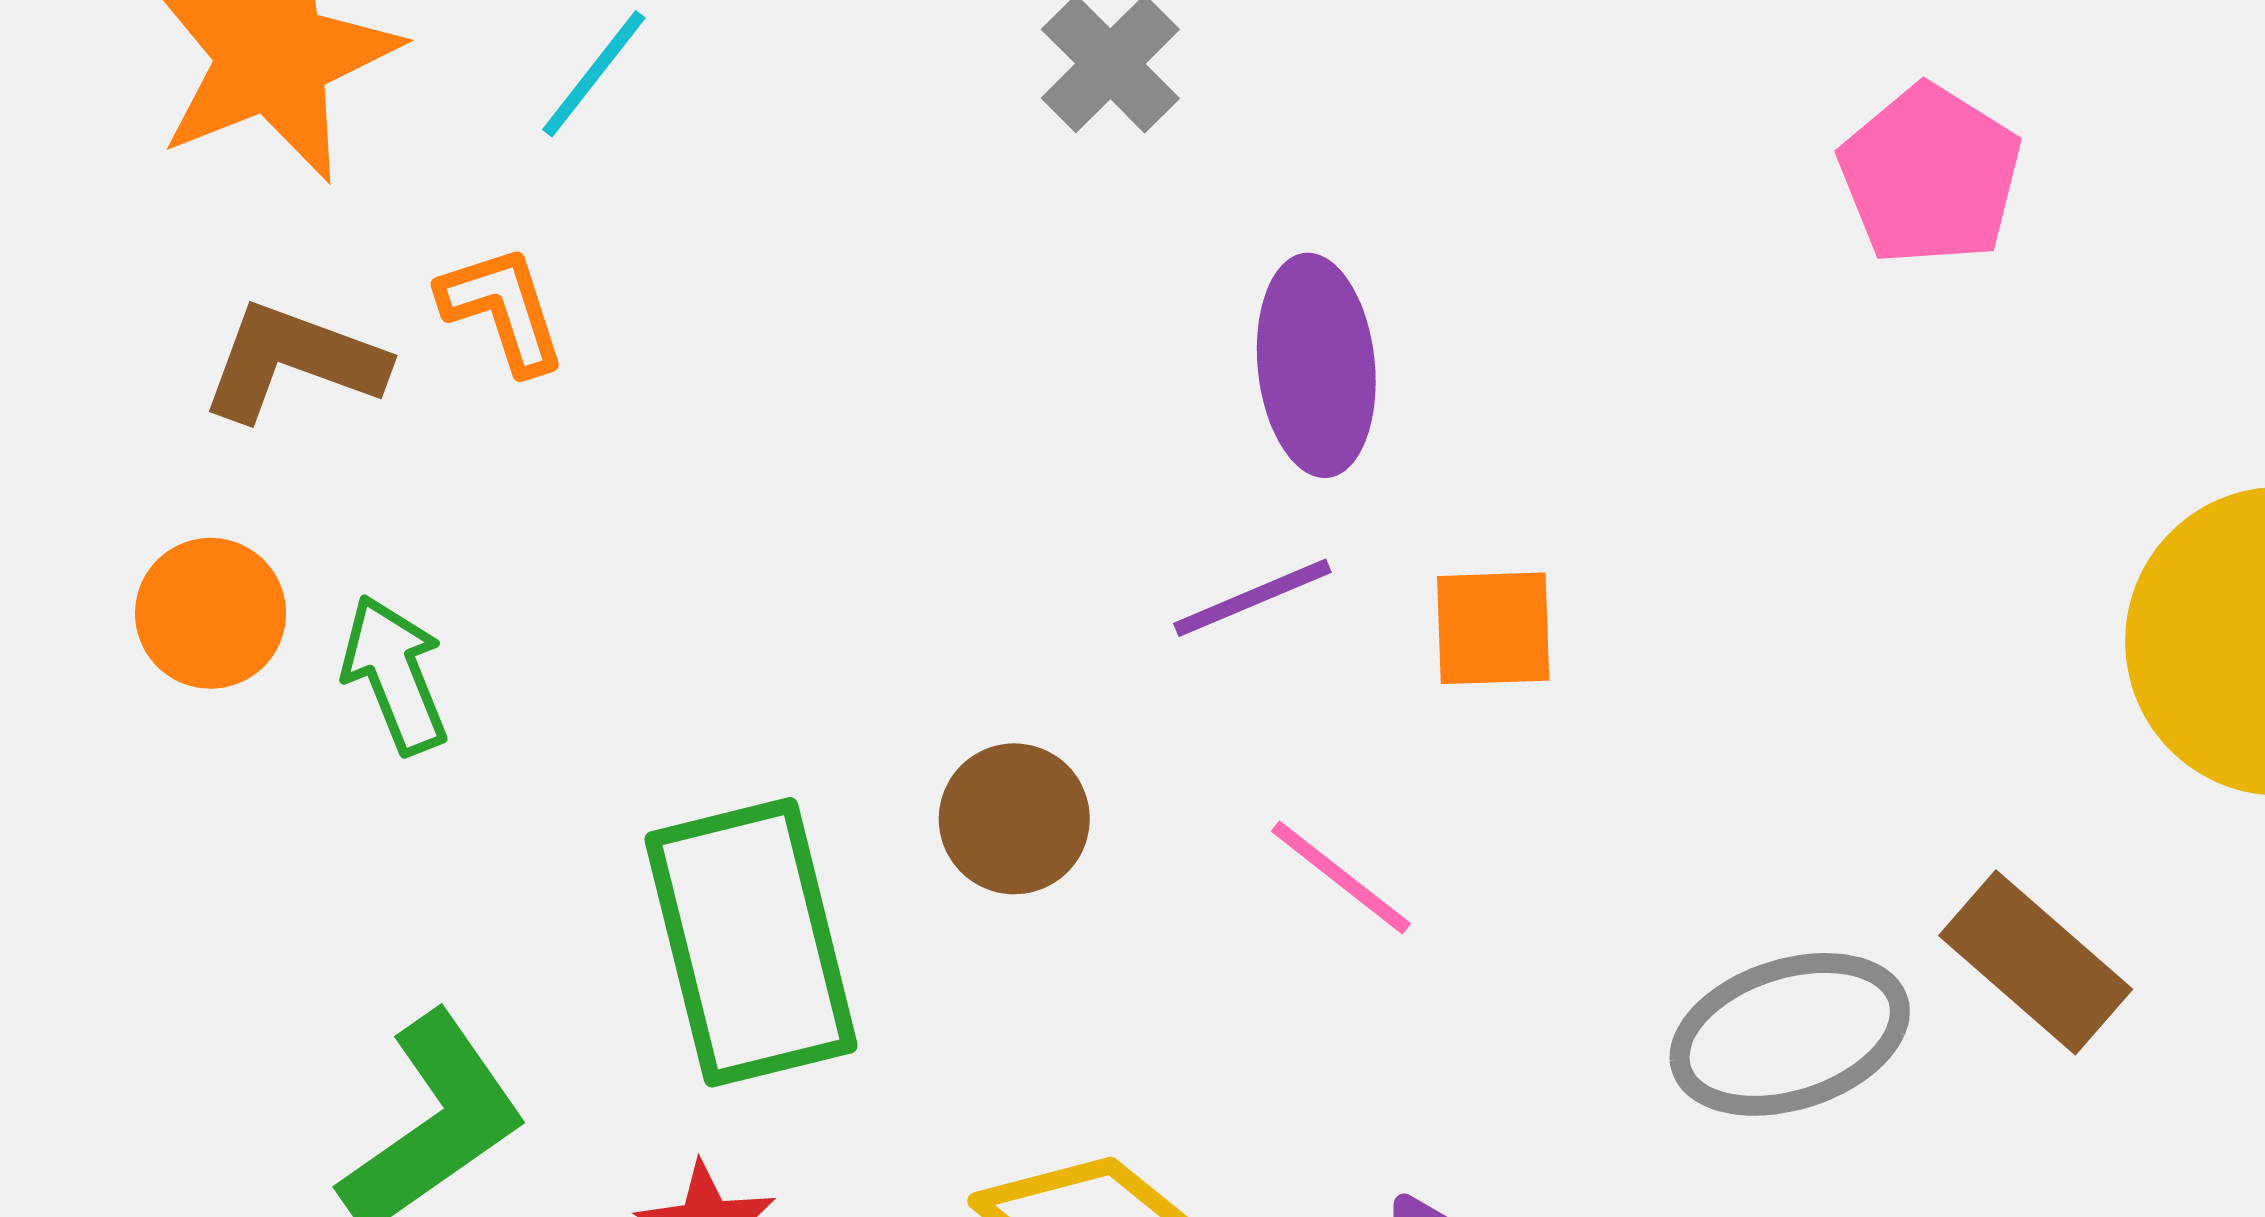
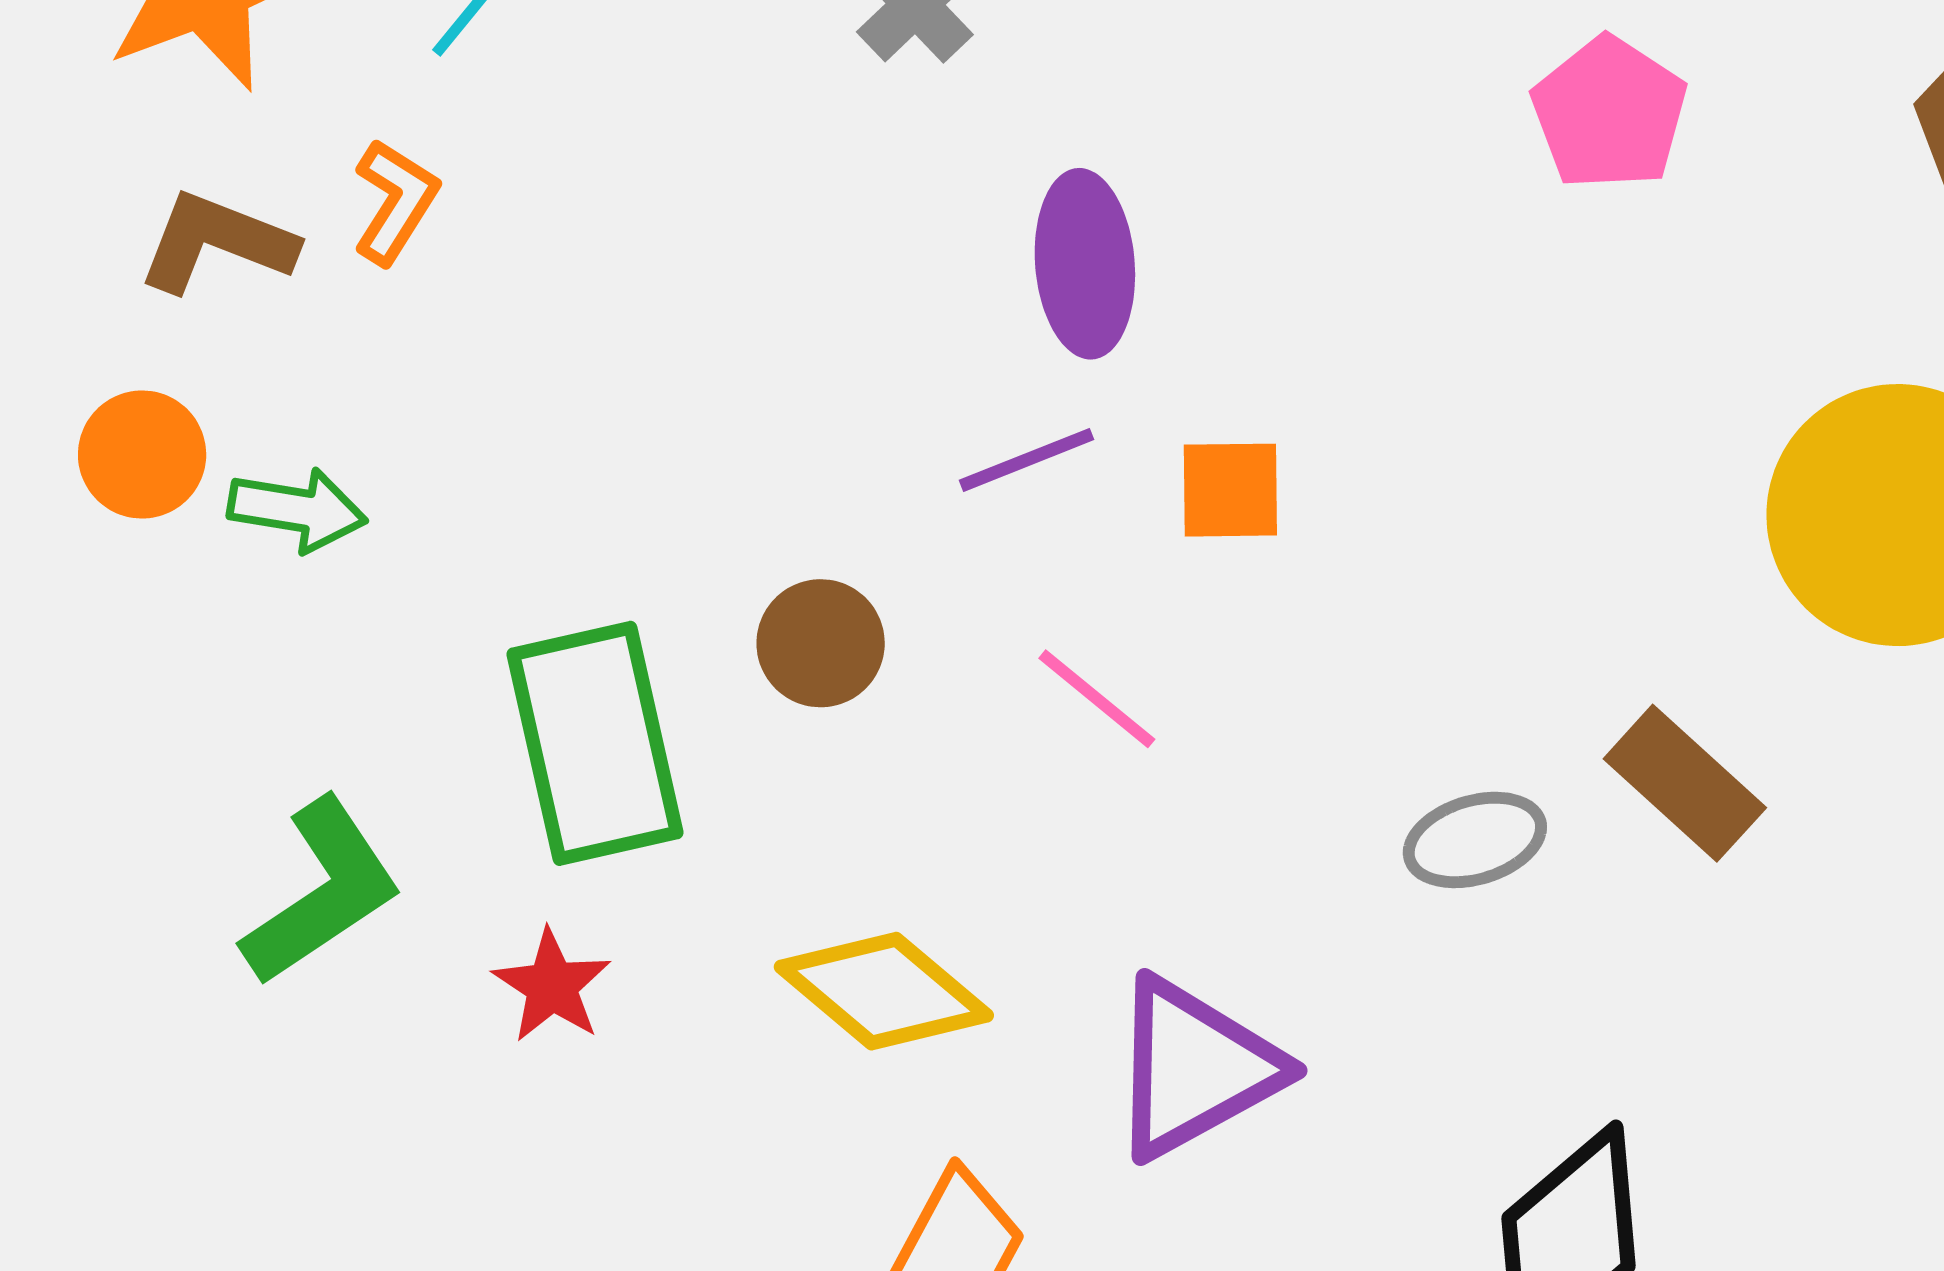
orange L-shape: (502, 309) -> (395, 202), turned 49
green arrow: (395, 674) -> (297, 510), turned 120
gray ellipse: (1790, 1034) -> (1475, 840), size x0.7

